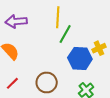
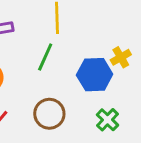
green line: (65, 34) -> (45, 57), moved

